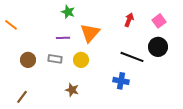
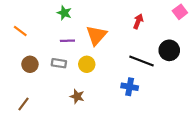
green star: (68, 12) -> (64, 13), moved
pink square: (159, 21) -> (180, 12), moved
orange line: (11, 25) -> (20, 31), moved

